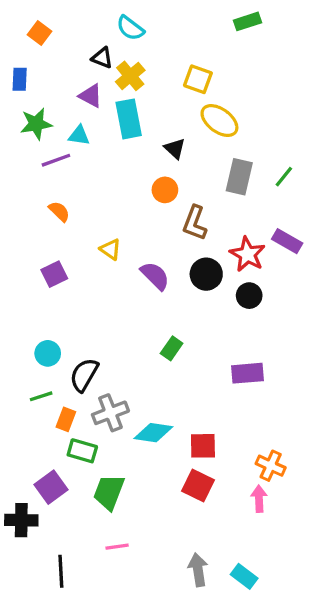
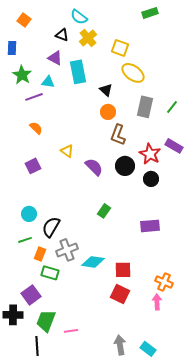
yellow cross: (130, 76) -> (88, 38), moved
green star: (36, 124) -> (22, 75), turned -30
orange circle: (165, 190) -> (108, 112), moved
green trapezoid: (109, 492) -> (46, 321), moved

